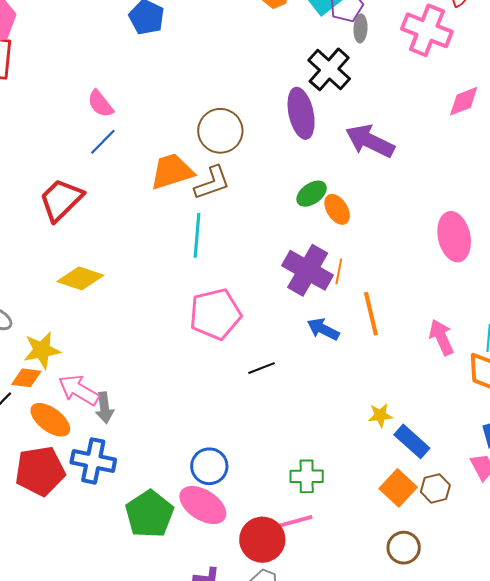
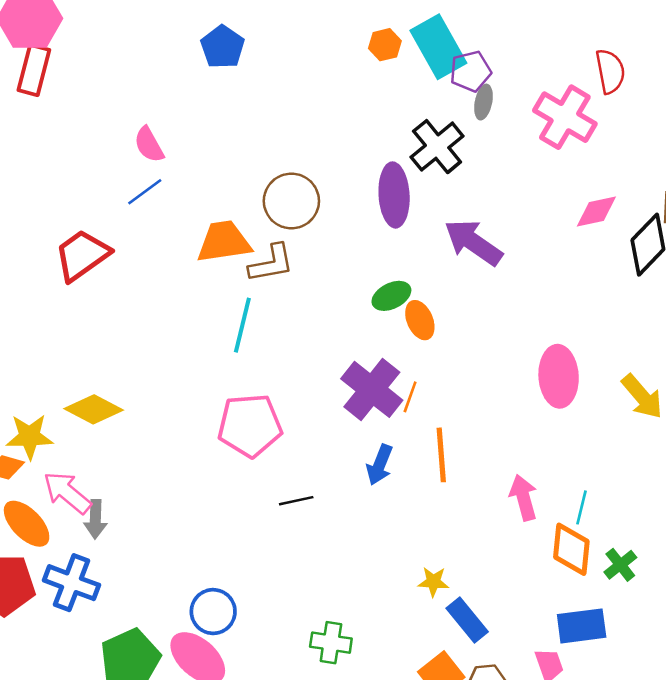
yellow diamond: (80, 278) -> (94, 409), moved
blue arrow: (323, 329) -> (380, 465), turned -104

